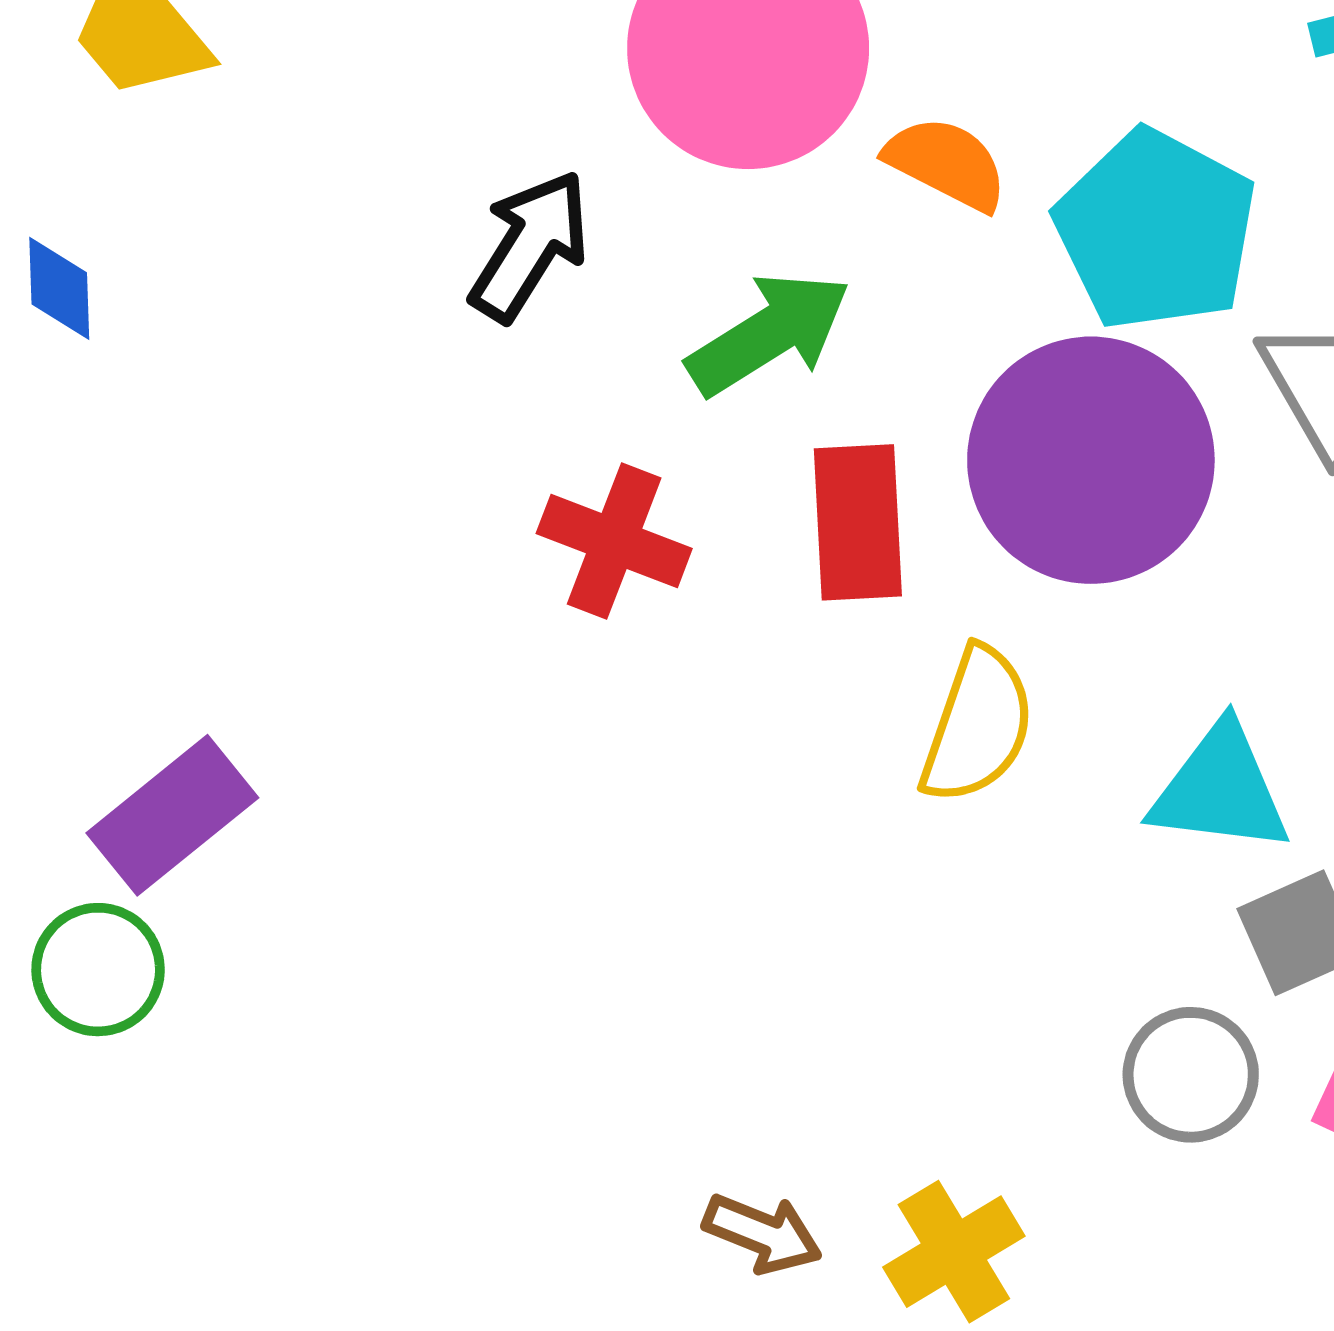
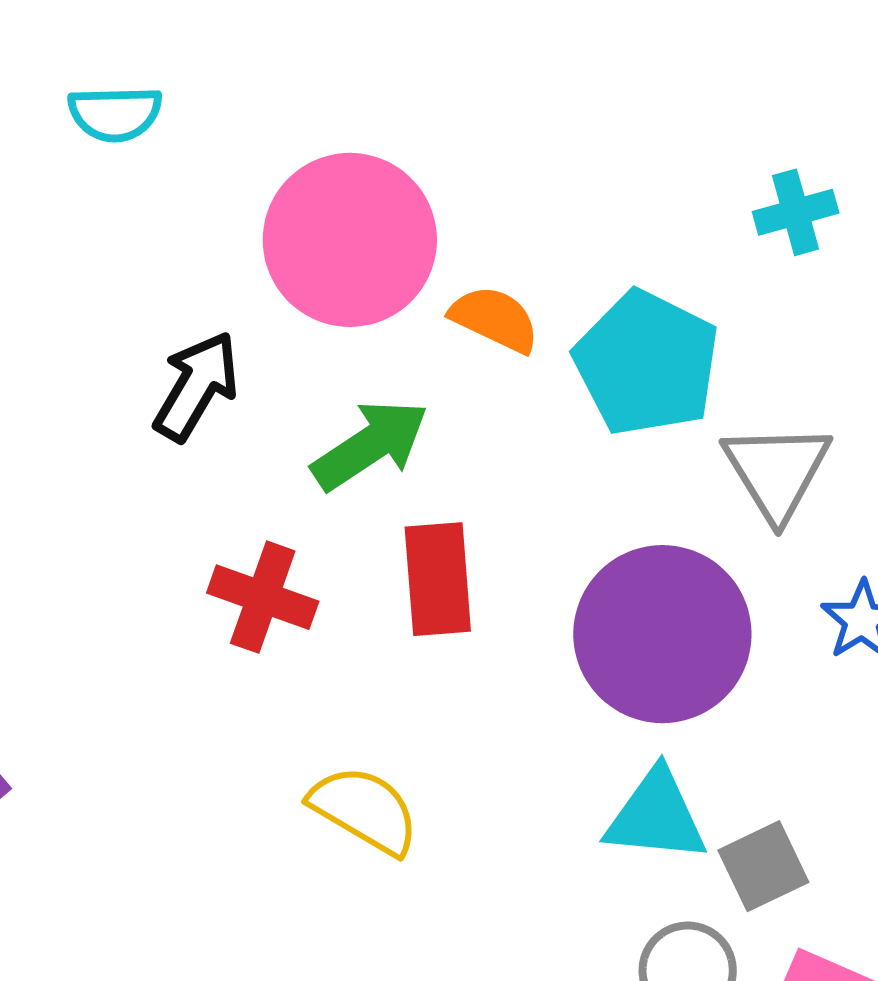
purple circle: (1091, 460) -> (662, 634), moved
yellow semicircle: (977, 725) -> (364, 810), moved, turned -77
cyan triangle: (1220, 789) -> (656, 816), moved

